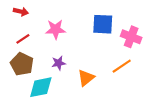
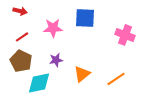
blue square: (103, 24) -> (85, 18), moved
orange line: (122, 66) -> (116, 79), moved

